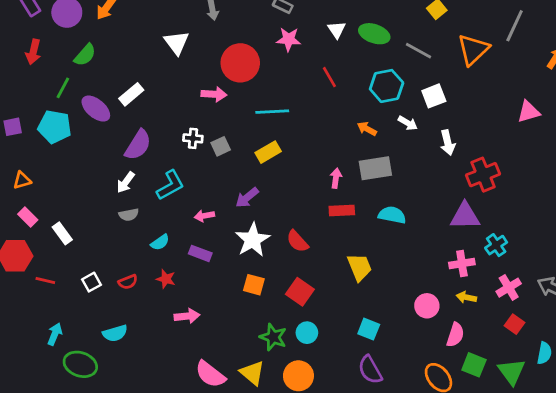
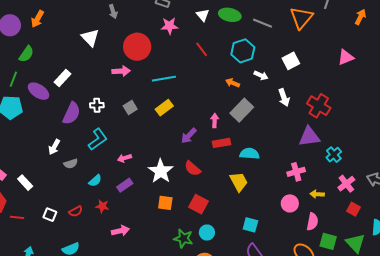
white square: (434, 96) -> (291, 61), moved
white cross: (193, 138) -> (97, 105), moved
white arrow: (448, 143) -> (284, 98), moved
gray rectangle: (375, 168) -> (242, 110), turned -30
red cross: (483, 175) -> (319, 106), turned -30
white arrow: (126, 182) -> (54, 147), moved
purple arrow: (247, 198) -> (189, 136), moved
cyan semicircle: (392, 215) -> (249, 154), moved
purple rectangle: (200, 253) -> (125, 185), turned -49
pink cross: (462, 264) -> (296, 172), moved
white square: (91, 282) -> (50, 215), turned -32

